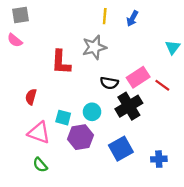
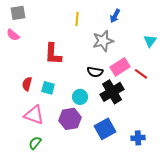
yellow line: (105, 16) -> (77, 19), moved
gray star: (94, 47) -> (103, 41), moved
cyan square: (63, 118) -> (48, 88), moved
green semicircle: (40, 165) -> (35, 143), turned 80

